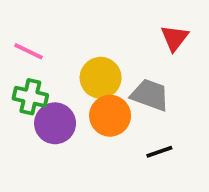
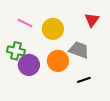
pink line: (28, 51) -> (25, 23), moved
yellow circle: (101, 78) -> (53, 29), moved

